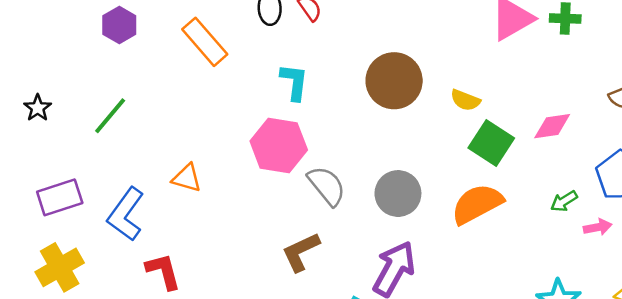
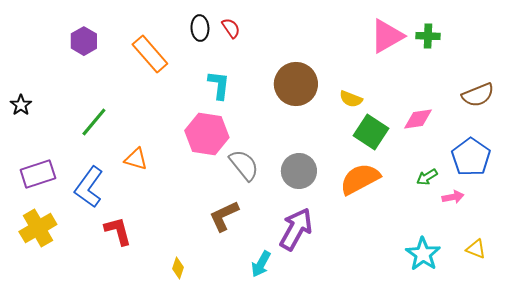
green line: (110, 116) -> (94, 122), moved

